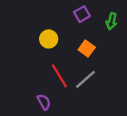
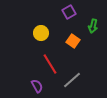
green arrow: (112, 21) -> (93, 26), moved
gray line: (85, 79) -> (72, 80), moved

